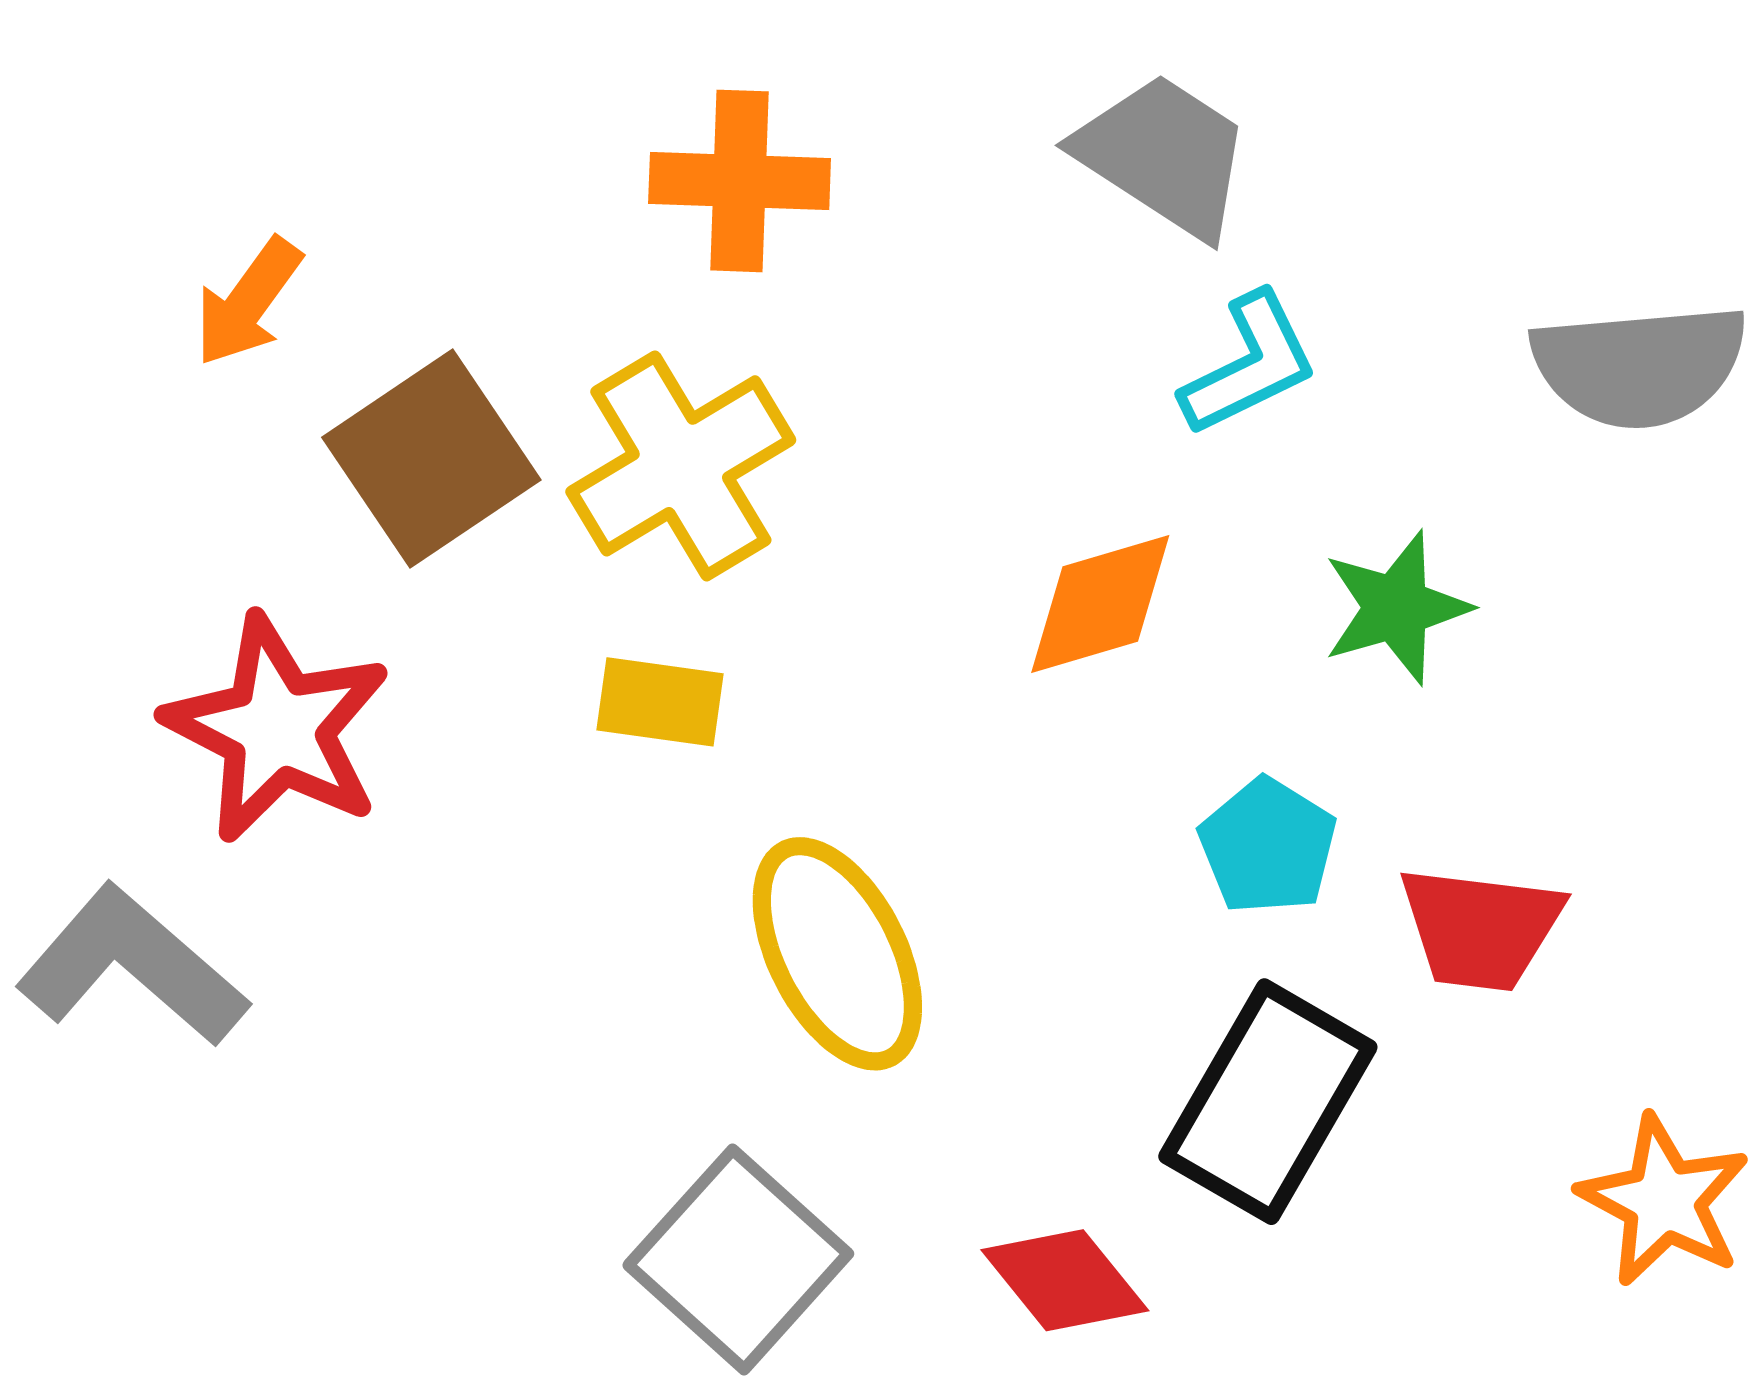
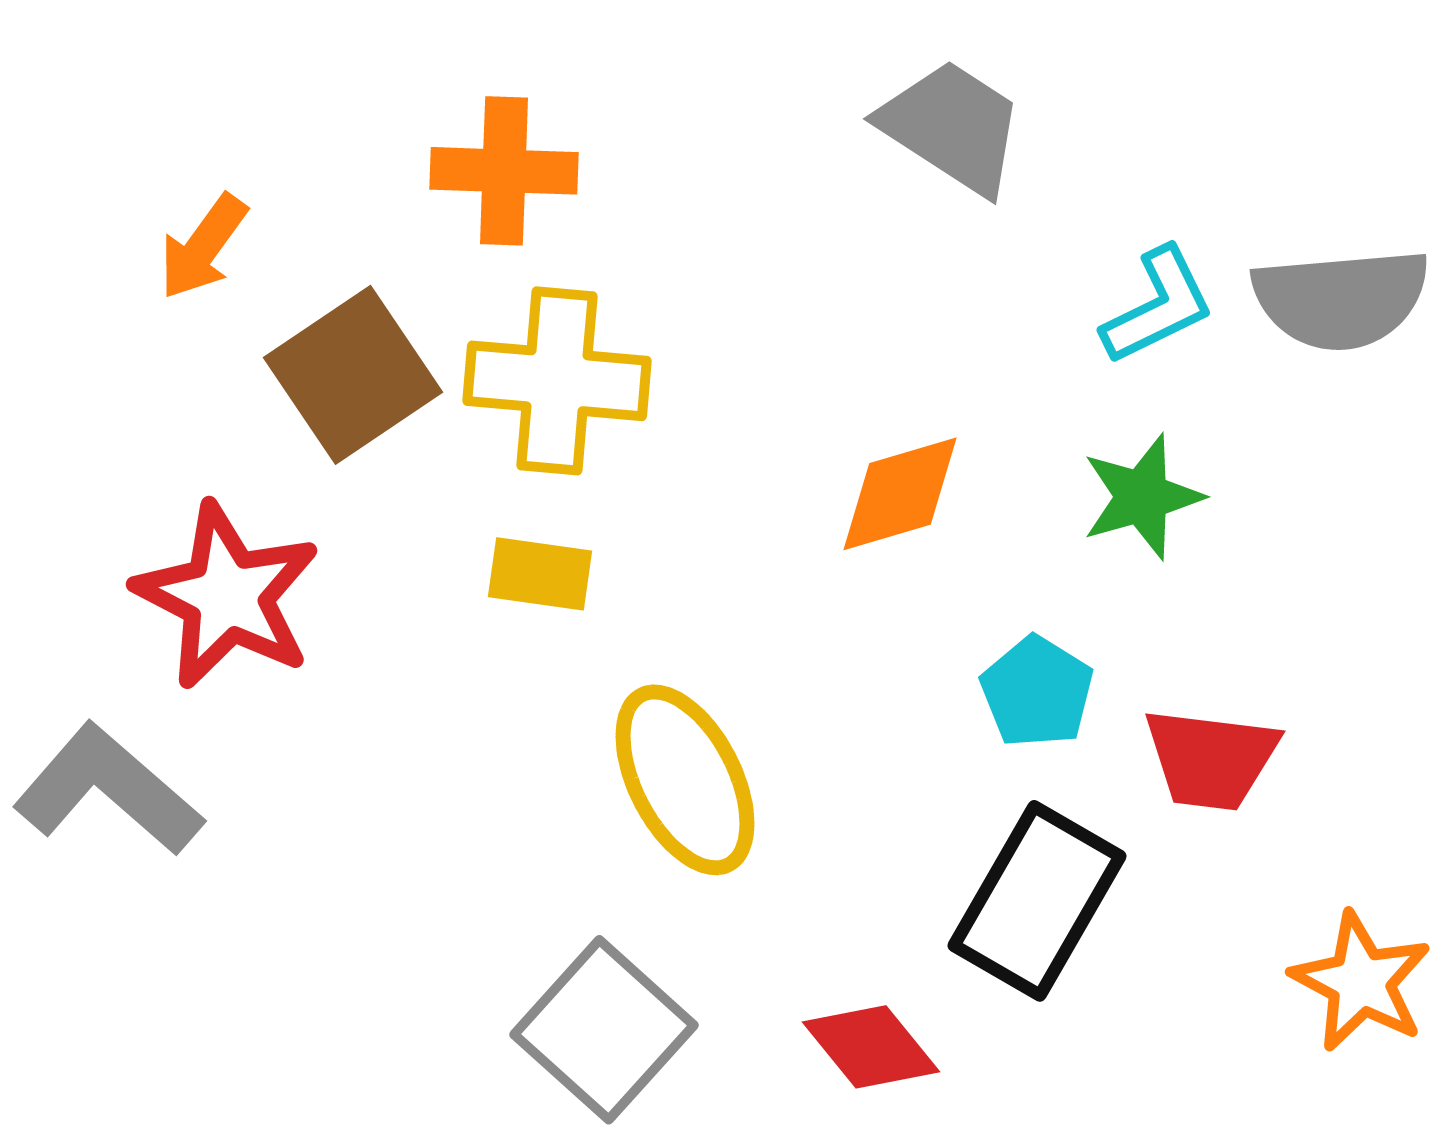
orange cross: (740, 181) -> (504, 171), moved
cyan L-shape: (1249, 364) -> (1158, 306), moved
yellow cross: (681, 466) -> (557, 381), turned 36

